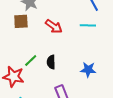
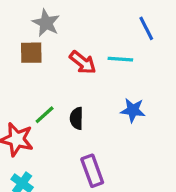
cyan line: (88, 25) -> (120, 59), moved
blue star: (88, 70) -> (133, 110), moved

